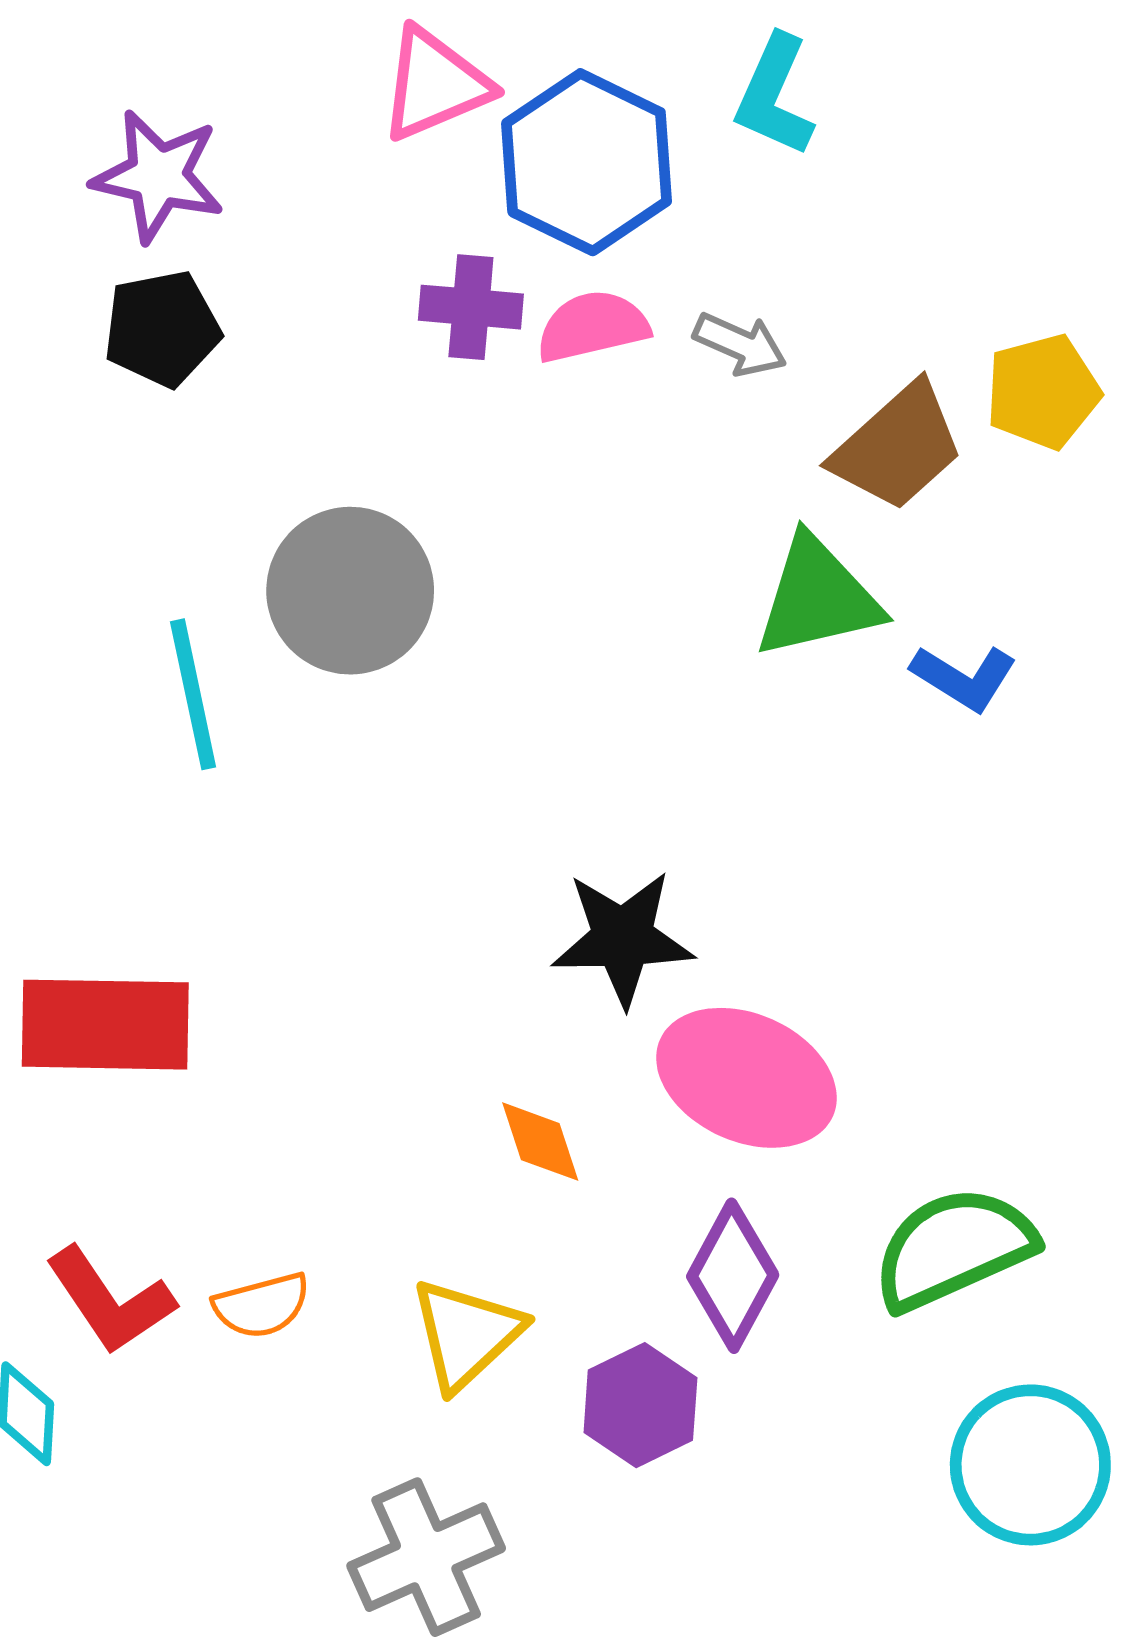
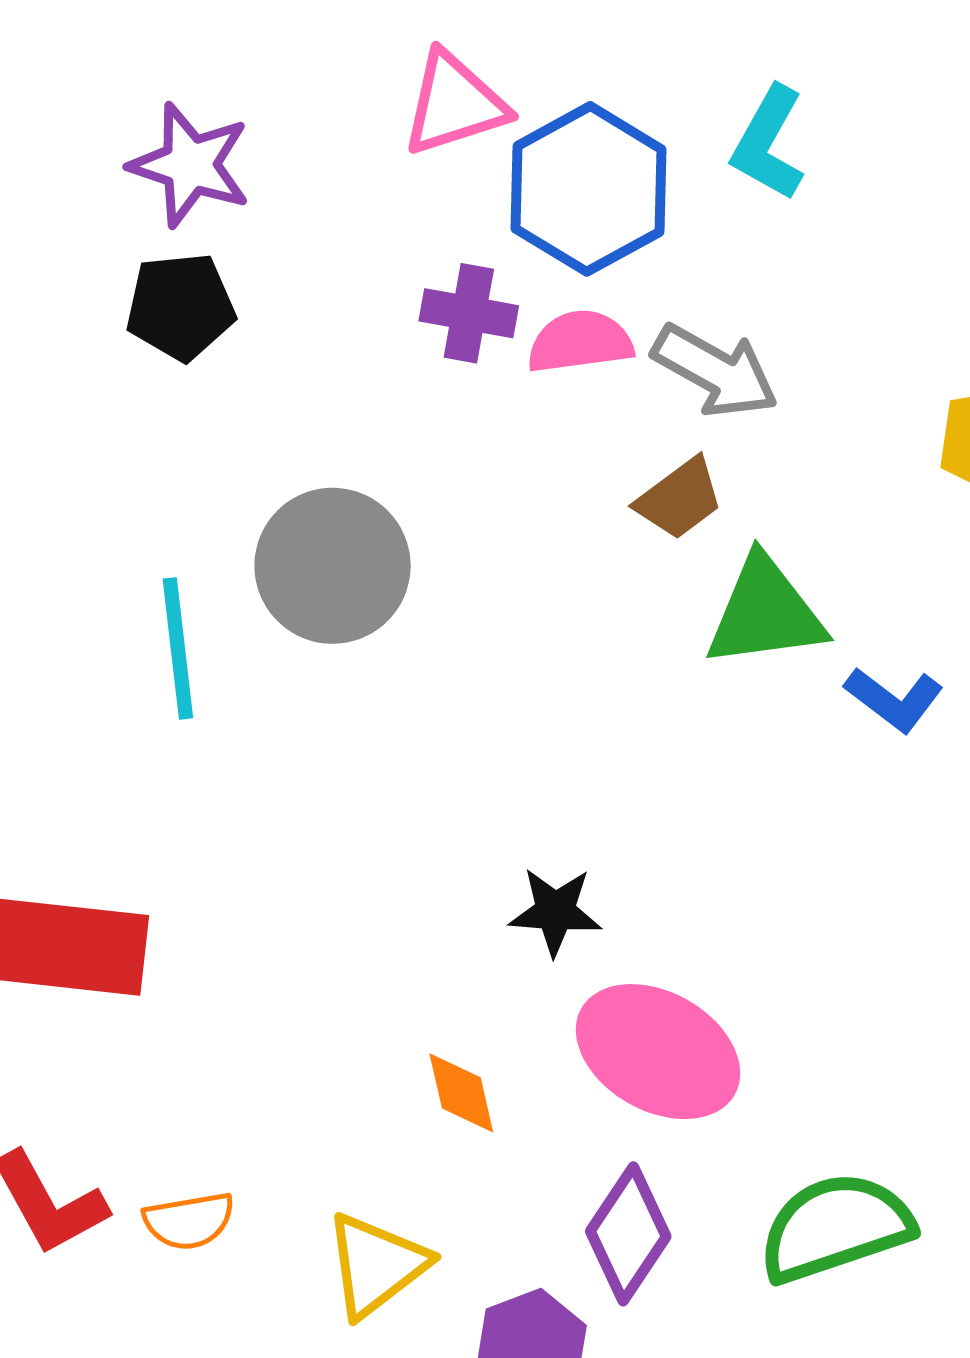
gray arrow: (740, 344) -> (715, 371), size x1.5
brown trapezoid: (898, 447) -> (680, 499), moved, size x0.7
black star: (623, 938) -> (555, 911), size x0.7

